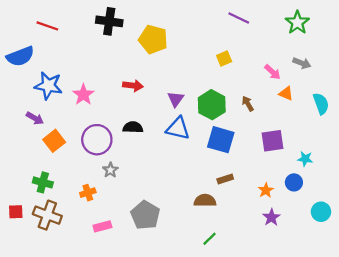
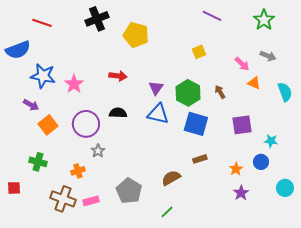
black cross: (109, 21) -> (97, 19), turned -30
brown semicircle: (205, 200) -> (171, 178), moved, turned -30
brown cross: (47, 215) -> (63, 199), moved
green line: (209, 239) -> (167, 212), moved

